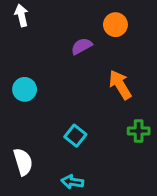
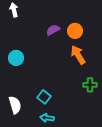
orange circle: (115, 25) -> (75, 31), moved
cyan square: (75, 136) -> (44, 97), moved

